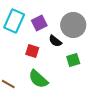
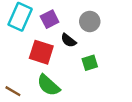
gray circle: (73, 25) -> (90, 21), size x0.7
red square: (32, 51) -> (41, 52), size x1.5

